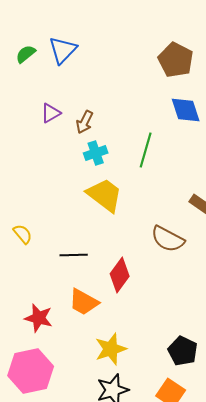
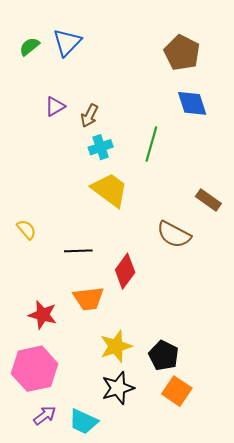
orange trapezoid: (84, 302) -> (88, 299), turned -36
black pentagon: (183, 351) -> (164, 355), moved

